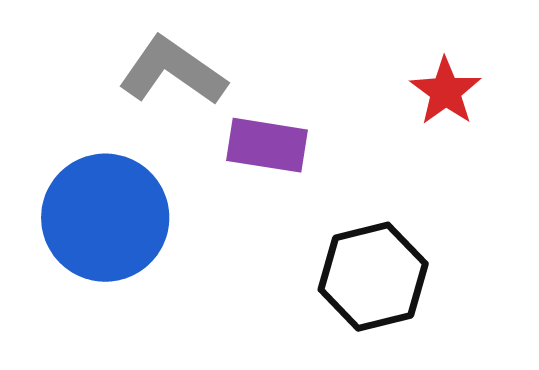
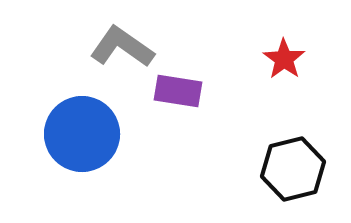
black hexagon: (373, 277) -> (293, 169), moved

